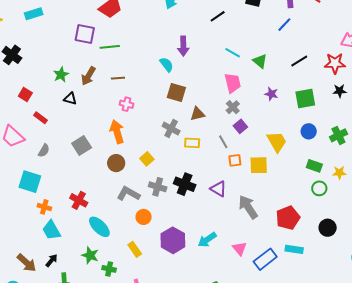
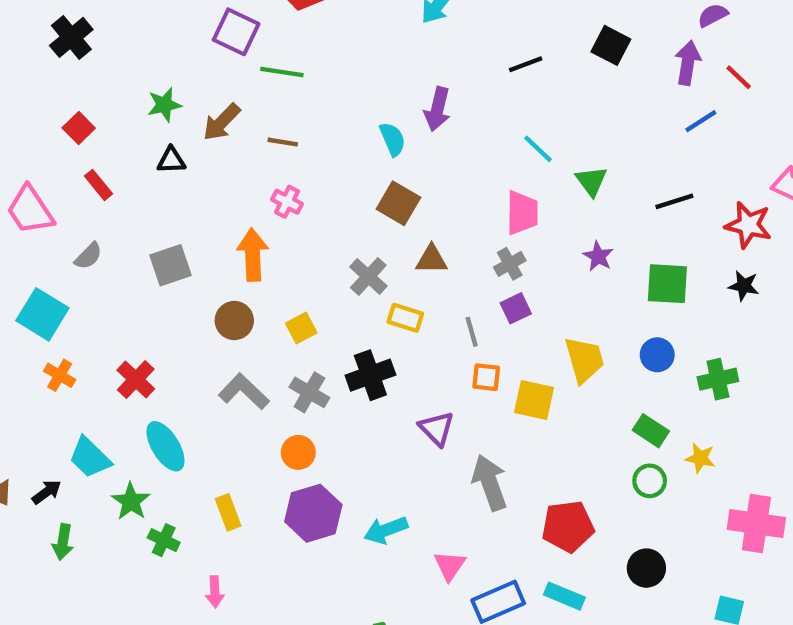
blue line: (284, 25) -> (701, 121), moved
black triangle: (70, 99) -> (171, 160), turned -32
black cross: (185, 184) -> (370, 375), moved, turned 35
orange circle: (144, 217) -> (298, 452), moved
cyan trapezoid: (51, 230) -> (90, 457), moved, turned -30

